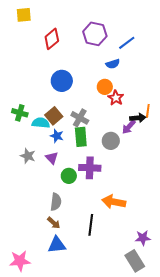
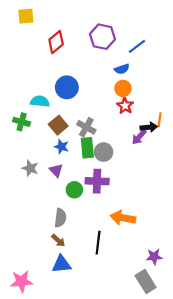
orange circle: (105, 87) -> (123, 88), moved
cyan semicircle: (41, 123) -> (40, 101), moved
gray circle: (111, 141) -> (104, 152), moved

